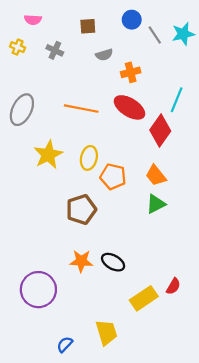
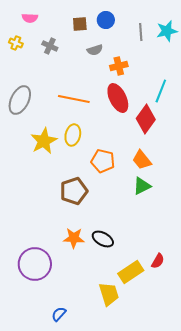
blue circle: (132, 20) -> (106, 20), moved
gray line: (155, 35) -> (141, 32), turned 30
red ellipse: (129, 107) -> (118, 98), turned 32
yellow ellipse: (89, 158) -> (73, 135), moved
yellow trapezoid: (106, 332) -> (109, 294), moved

